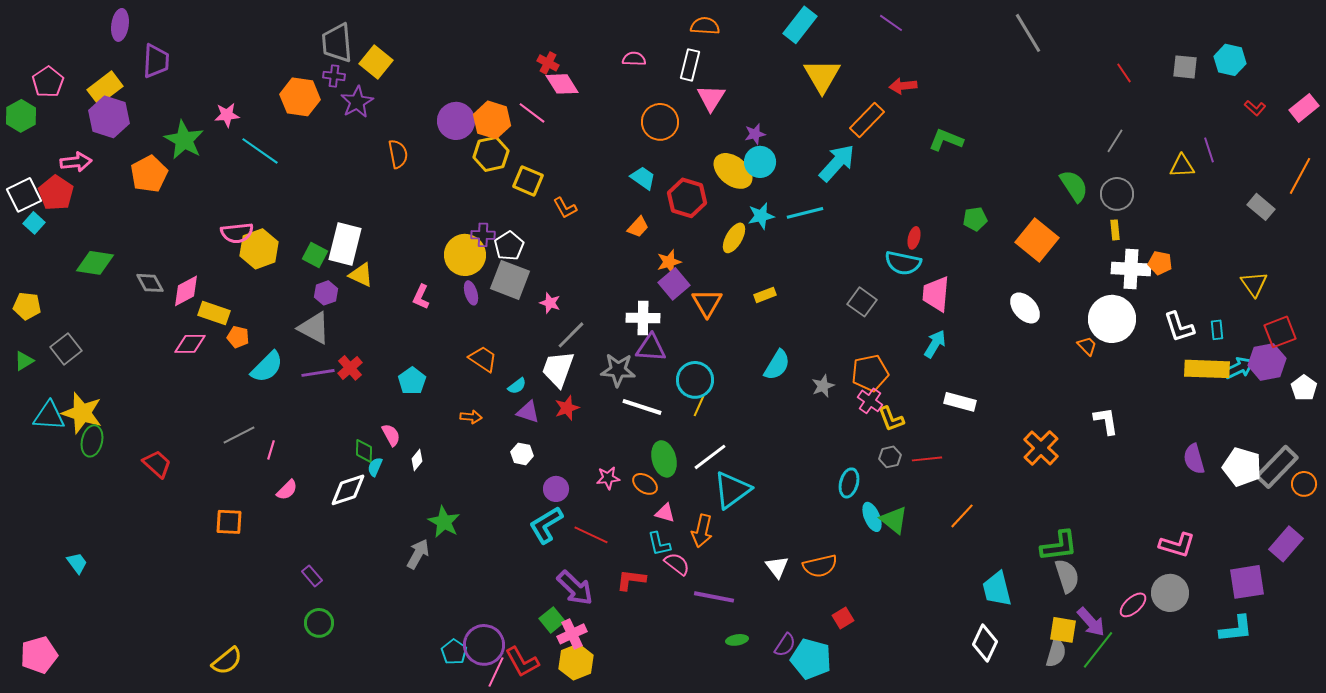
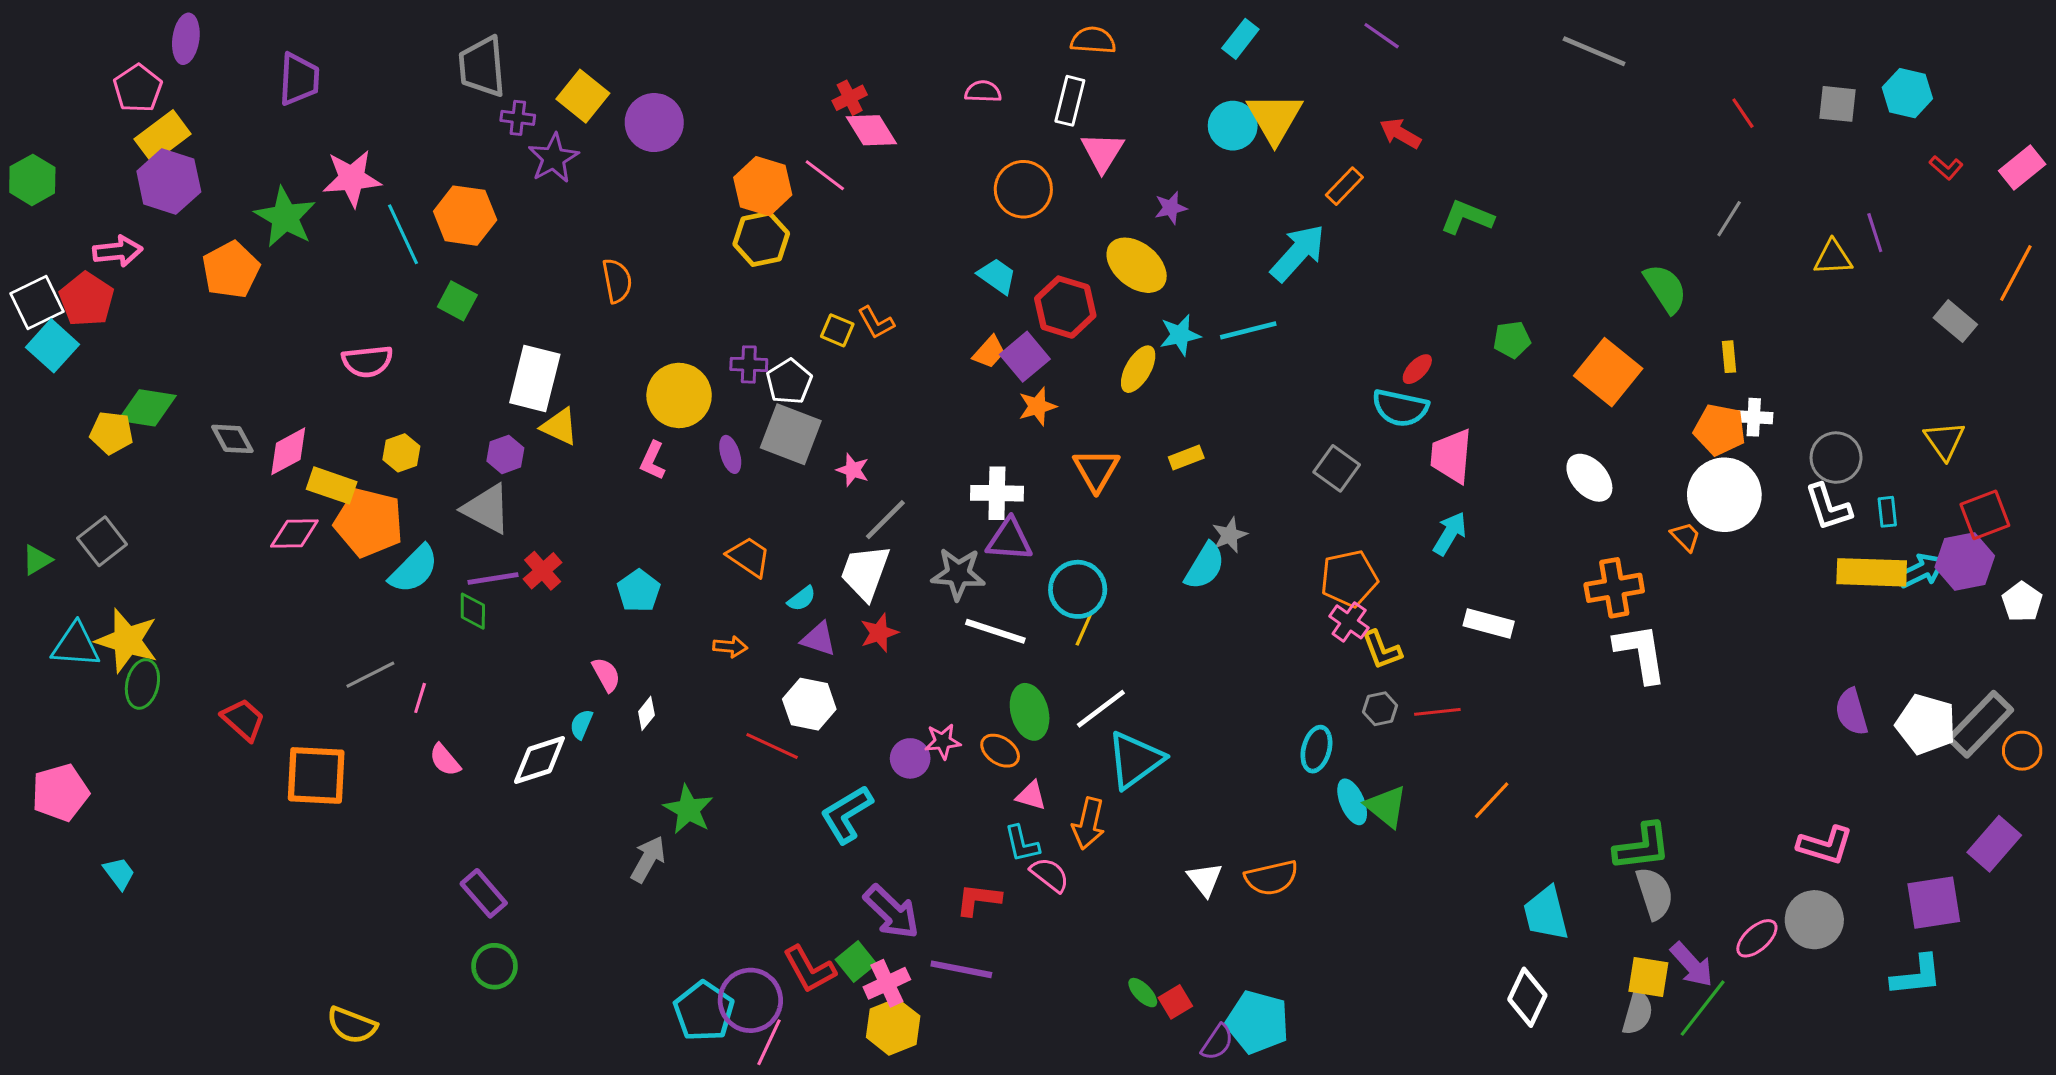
cyan rectangle: (800, 25) -> (1240, 39), size x0.7
gray line: (1028, 33) -> (1594, 51), turned -36
gray trapezoid: (337, 43) -> (482, 67), moved
purple trapezoid: (156, 61) -> (299, 79), moved
red cross: (548, 63) -> (850, 98), turned 35
pink pentagon: (48, 82) -> (138, 88), moved
red arrow: (903, 86) -> (1400, 133), turned 36
orange hexagon: (300, 97) -> (465, 216), moved
pink star: (227, 115) -> (352, 178), size x1.5
orange rectangle: (867, 120) -> (1344, 186), size x0.7
purple circle: (456, 121) -> (654, 123), moved
cyan line: (260, 151) -> (403, 234), turned 30
orange semicircle: (398, 154) -> (617, 281), moved
cyan circle: (760, 162) -> (1233, 126), moved
yellow square: (528, 181) -> (837, 330), moved, size x0.7
gray circle: (1117, 194) -> (1836, 458), moved
cyan square: (34, 223) -> (52, 346), size x1.5
red ellipse: (914, 238) -> (1417, 369), turned 30
yellow hexagon: (259, 249) -> (401, 453), moved, size x0.6
green square: (315, 255) -> (457, 301), moved
yellow circle: (465, 255) -> (679, 395), moved
orange pentagon: (1160, 263) -> (1720, 430), moved, size x1.4
white cross: (1131, 269) -> (1754, 417), size x0.6
purple square: (674, 284) -> (1025, 357), moved
yellow pentagon: (27, 306) -> (111, 433), moved
orange pentagon: (238, 337) -> (369, 523), size x2.0
gray star: (823, 386) -> (1230, 535), moved
white L-shape: (1106, 421) -> (1641, 653), moved, size x1.4
orange cross: (1041, 448) -> (1614, 588), moved, turned 36
green diamond: (364, 451) -> (473, 611), moved
white hexagon: (522, 454) -> (809, 704), size x1.5
purple circle: (556, 489) -> (910, 758), moved
pink semicircle: (287, 490) -> (445, 760), turned 95
orange square: (229, 522) -> (316, 775), moved, size x1.5
red line: (591, 535) -> (772, 746), moved
purple rectangle: (312, 576) -> (484, 893), size x1.4
purple line: (714, 597) -> (961, 969), moved
red square: (843, 618) -> (1175, 1002), moved
green ellipse: (737, 640) -> (1143, 993), turned 55
purple semicircle: (785, 645) -> (1217, 1042), moved
cyan pentagon: (454, 652) -> (704, 1011), size x1.5
pink pentagon: (39, 655) -> (60, 793), moved
yellow semicircle: (227, 661) -> (352, 1025), turned 60
red L-shape: (522, 662) -> (809, 969), moved

